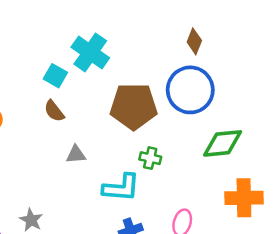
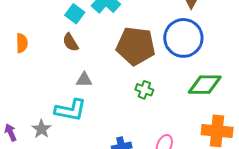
cyan L-shape: (121, 188) -> (71, 110), moved

